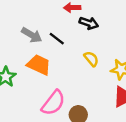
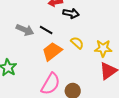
orange trapezoid: (39, 65) -> (52, 51), moved, turned -55

